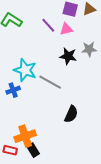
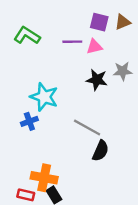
purple line: (48, 25) -> (72, 42), turned -49
gray line: (50, 82) -> (87, 127), moved
orange cross: (25, 136) -> (44, 178), turned 30

